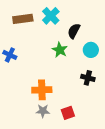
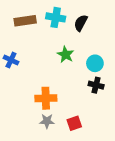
cyan cross: (51, 16) -> (56, 17), turned -36
black semicircle: (74, 31) -> (81, 23), moved
cyan circle: (91, 50) -> (95, 63), moved

